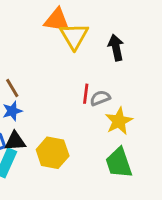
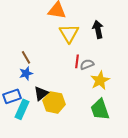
yellow triangle: (74, 36) -> (69, 33), moved
black triangle: (15, 141) -> (41, 93), moved, turned -35

